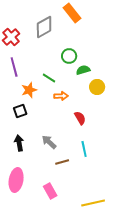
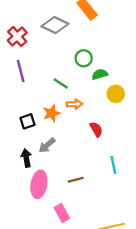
gray diamond: (44, 27) -> (55, 25), turned 55
orange star: (29, 90) -> (52, 113), moved
gray arrow: (49, 142) -> (47, 145), moved, turned -84
cyan line: (84, 149) -> (113, 165), moved
pink ellipse: (16, 180) -> (39, 184), moved

